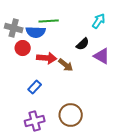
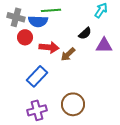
purple triangle: (102, 56) -> (104, 45), turned -30
brown arrow: (66, 65) -> (68, 54), turned 98
blue rectangle: (35, 87) -> (37, 76), size x1.5

